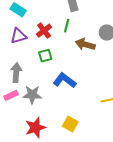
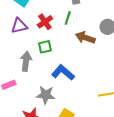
gray arrow: (16, 73) -> (26, 61), moved
gray star: (32, 95) -> (46, 95), moved

